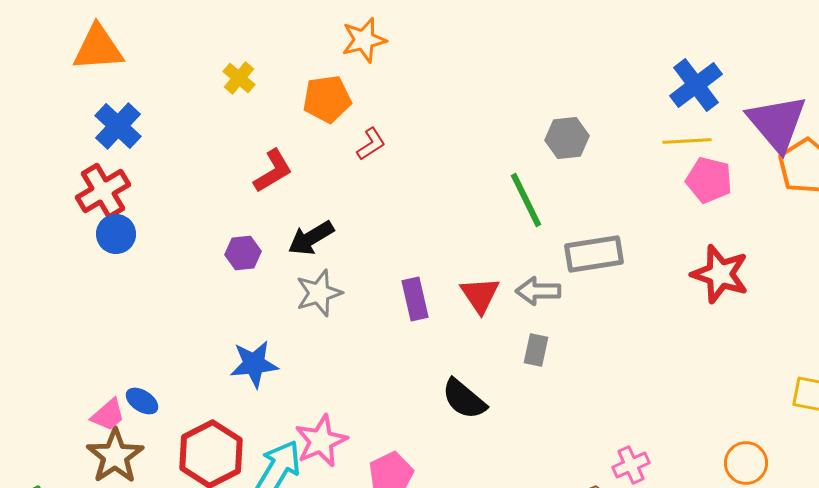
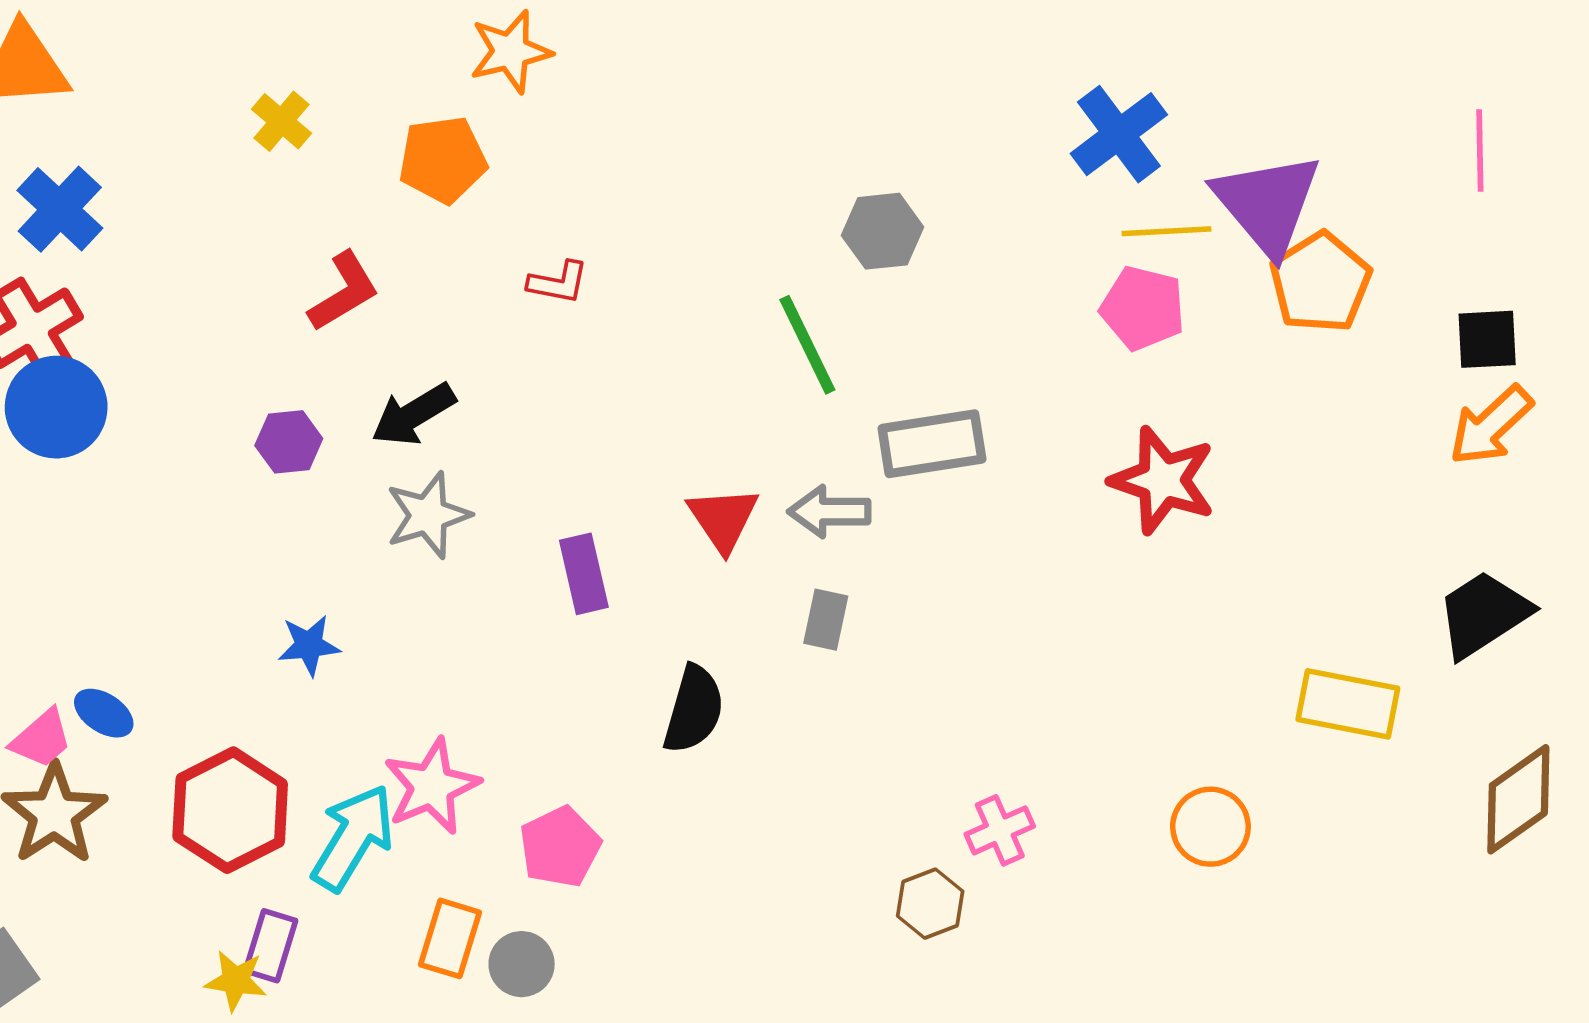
yellow line: (687, 141) -> (1166, 231), moved
red L-shape: (371, 144) -> (558, 282), moved, turned 44
blue circle: (116, 234) -> (56, 407), size x1.4
purple rectangle: (415, 299) -> (584, 574), moved
blue star: (254, 364) -> (309, 645), size x0.7
black semicircle: (464, 399) -> (694, 709), turned -114

